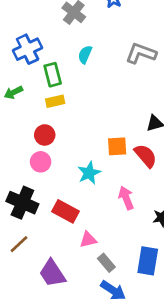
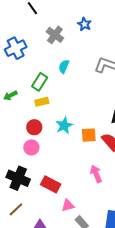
blue cross: (27, 49) -> (16, 48), moved
green rectangle: (53, 75) -> (40, 82), turned 48
cyan star: (89, 173) -> (64, 126), moved

